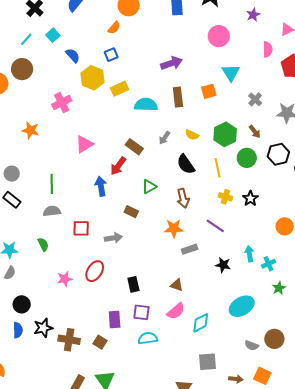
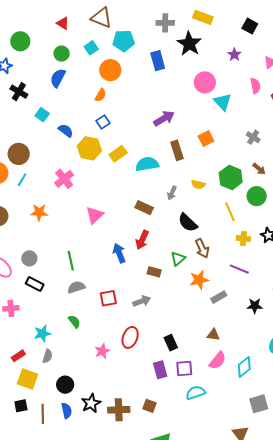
cyan line: (26, 39) -> (22, 180), moved
cyan triangle: (231, 73) -> (223, 102), moved
black semicircle: (186, 164) -> (188, 223), moved
red arrow: (118, 166) -> (142, 240), moved
green triangle: (149, 186) -> (178, 259), moved
purple rectangle: (115, 320) -> (160, 370), moved

